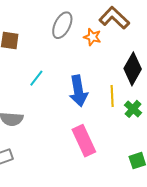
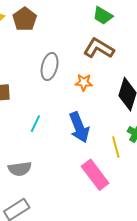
orange star: (92, 37) -> (84, 82), moved
yellow line: (112, 96) -> (116, 147), moved

